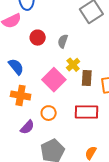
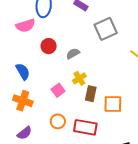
gray semicircle: (63, 41) -> (73, 54), turned 32
pink square: (54, 80) -> (58, 90), size x0.6
orange circle: (49, 113) -> (58, 121), moved

